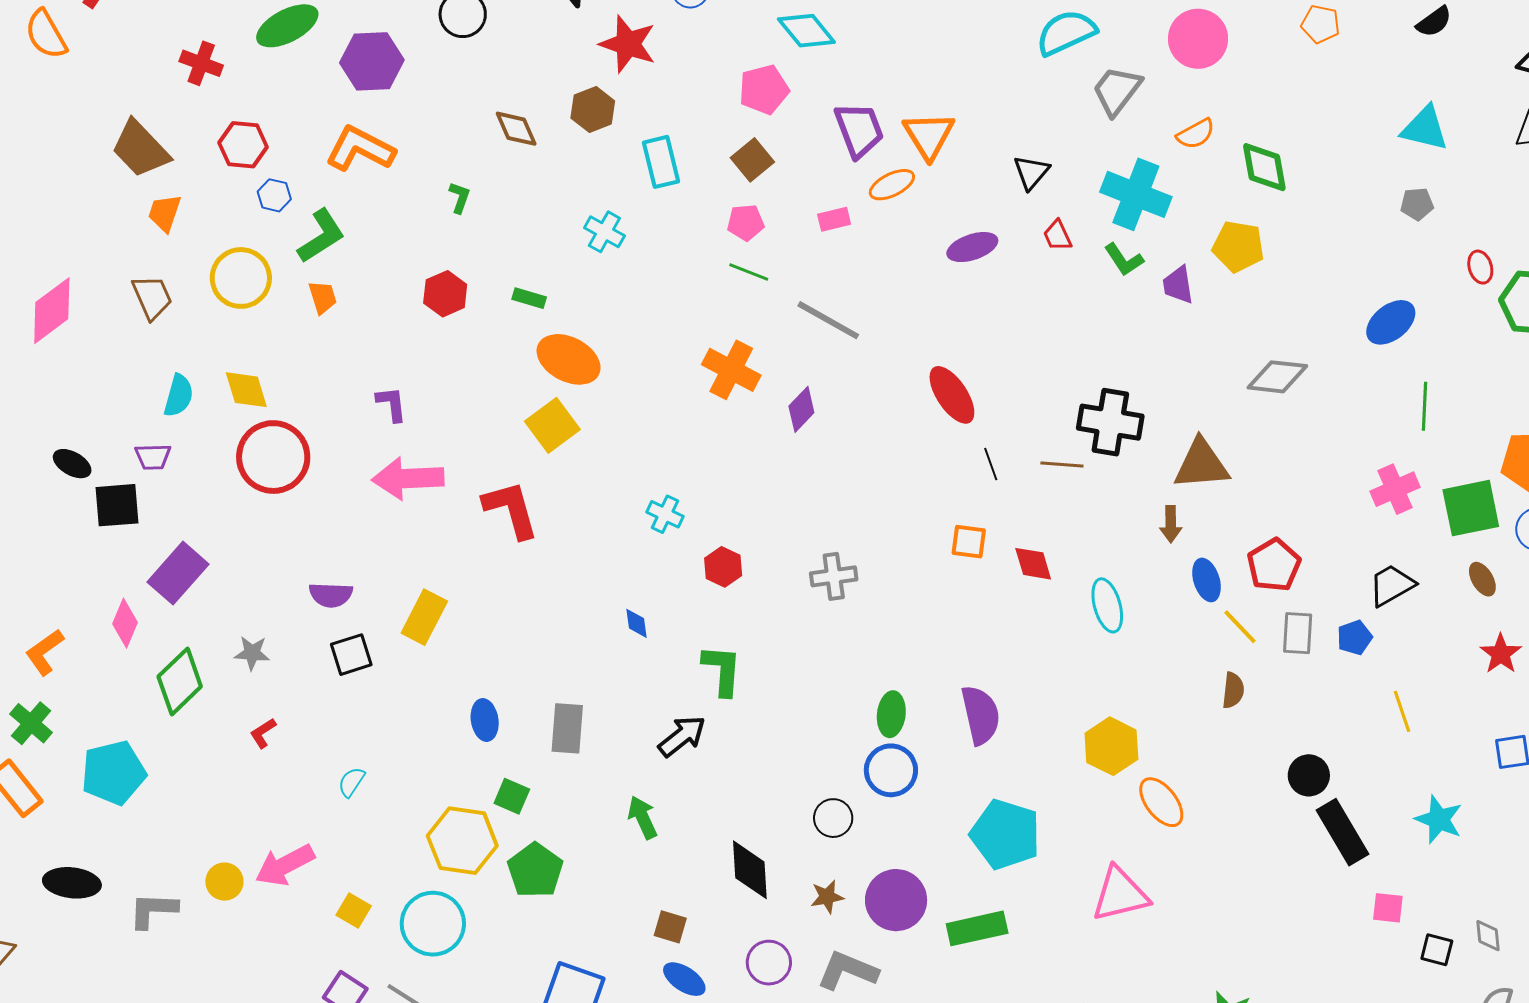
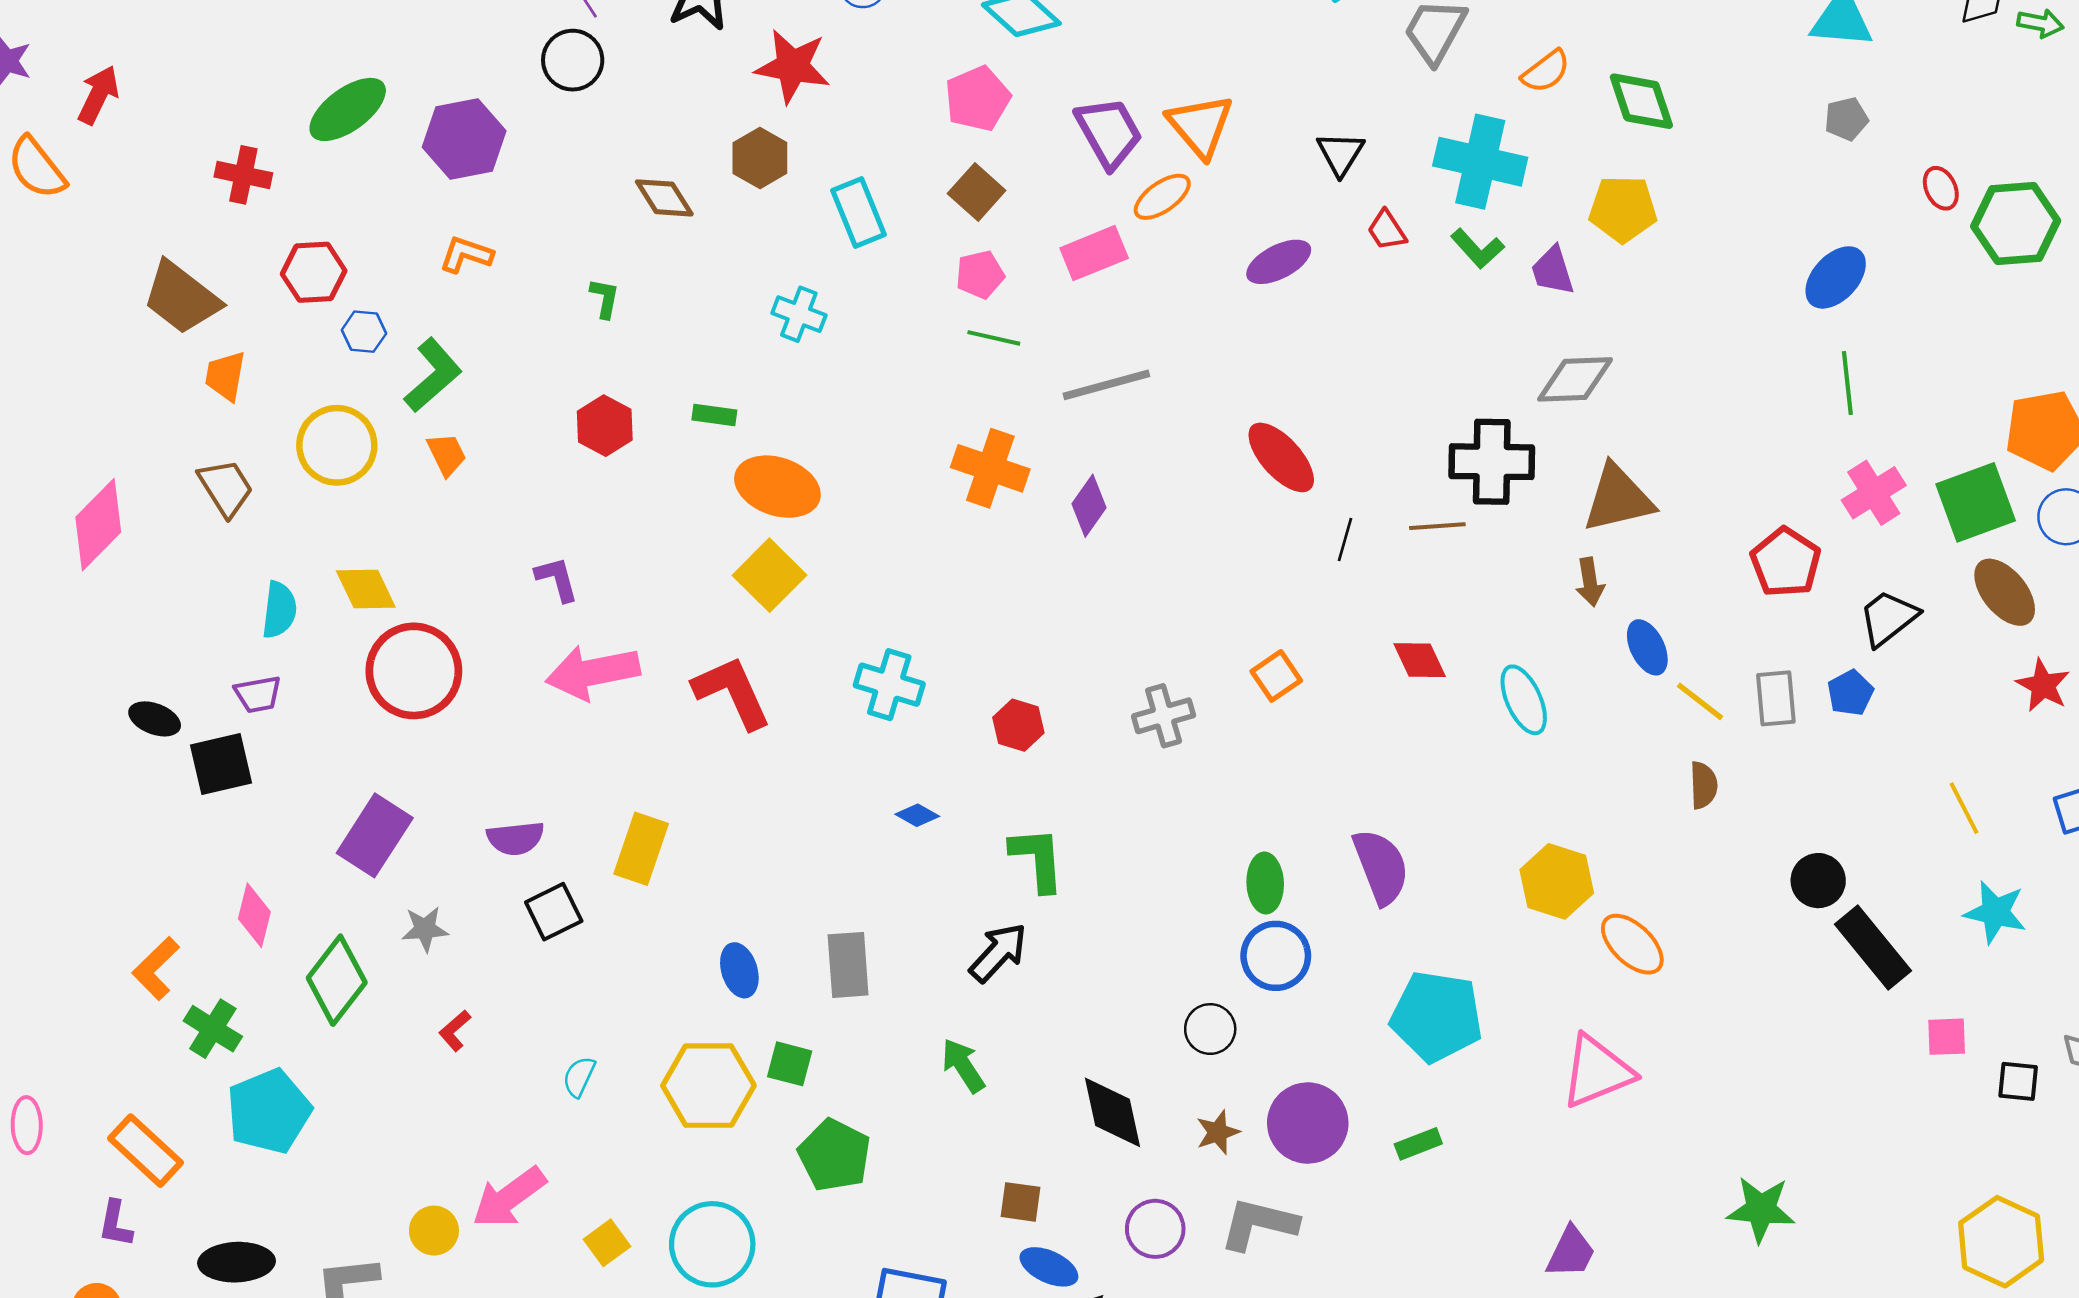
orange L-shape: (360, 149) -> (466, 255), size x0.6
pink rectangle: (834, 219) -> (1094, 253), size x1.5
gray line: (828, 320) -> (1106, 385), turned -36
gray diamond: (1277, 377) -> (1575, 379), moved
green line: (1424, 406) -> (1847, 383), moved
black line: (991, 464) -> (1345, 539), turned 44
cyan cross: (665, 514) -> (889, 685), moved, size x1.4
orange square: (969, 542) -> (1276, 676), moved, turned -33
red pentagon: (1274, 565) -> (1786, 562), moved
purple rectangle: (178, 573) -> (375, 835), moved
brown ellipse: (1482, 579) -> (2005, 592), size x1.6
blue diamond: (636, 623) -> (917, 815), turned -44
yellow line: (1402, 711) -> (1964, 808), moved
green cross: (31, 723) -> (213, 1029), moved
yellow hexagon: (462, 841) -> (708, 1086), moved
yellow square: (354, 911) -> (607, 1243), turned 32
green rectangle: (977, 928) -> (1418, 1144), size x0.6

